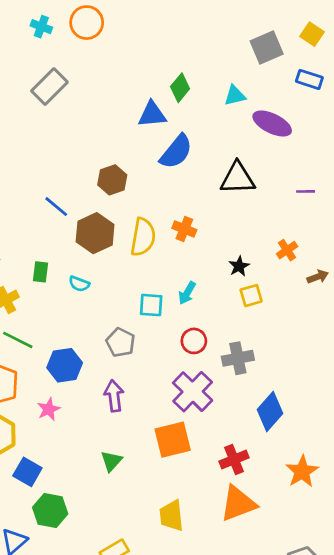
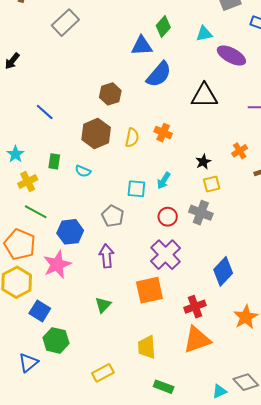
blue line: (56, 207) -> (45, 112), moved
yellow semicircle: (143, 237) -> (132, 138), size x0.7
gray cross: (238, 358) -> (201, 213), moved, turned 30
pink star: (49, 409) -> (57, 264), size x1.6

